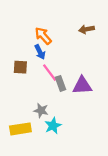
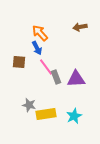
gray star: (41, 111) -> (29, 105), moved
cyan star: (53, 126) -> (74, 116), moved
yellow rectangle: (20, 129) -> (46, 114), moved

